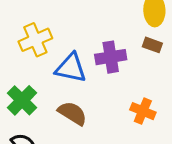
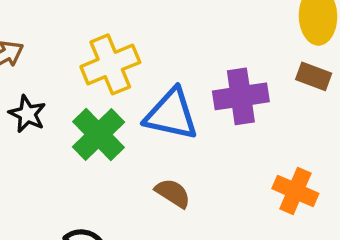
green cross: (22, 100) -> (98, 134), moved
brown semicircle: (72, 113) -> (173, 193), size x0.7

